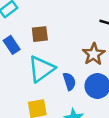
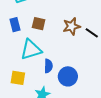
brown star: (94, 54) -> (72, 26), moved

